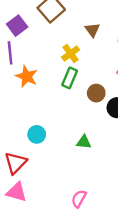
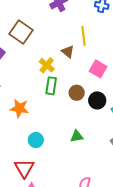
brown triangle: (92, 30) -> (68, 52), moved
orange star: (27, 76) -> (19, 108), moved

